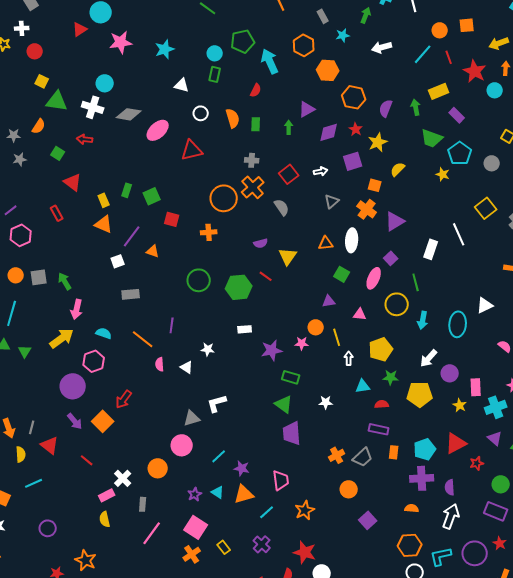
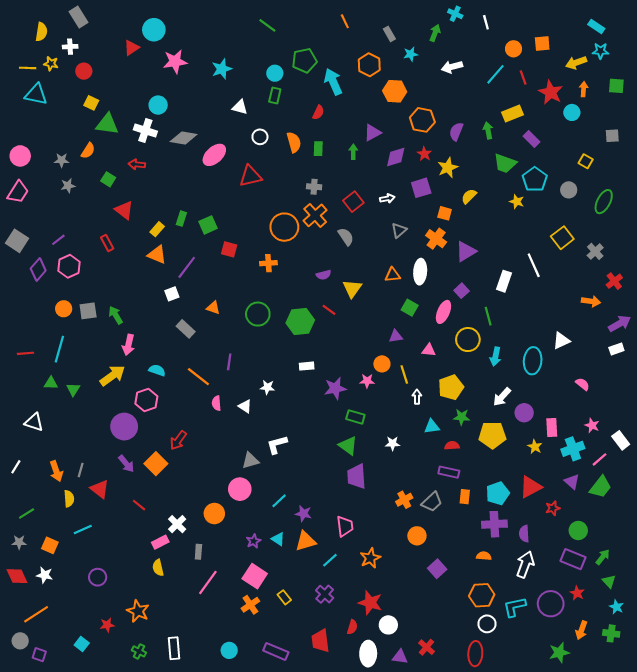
yellow rectangle: (104, 200) -> (157, 229), turned 64
orange triangle: (153, 251) -> (213, 308), moved
gray rectangle: (131, 294) -> (186, 329), turned 48

